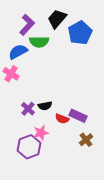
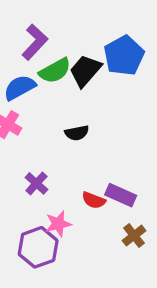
black trapezoid: (57, 19) -> (85, 71), moved
green semicircle: (39, 42) -> (55, 71), turned -30
black semicircle: (45, 106) -> (77, 133), moved

